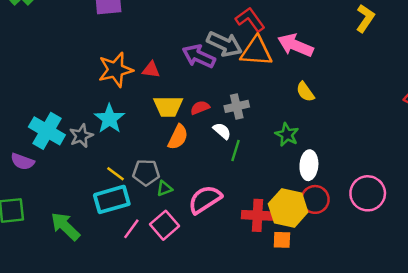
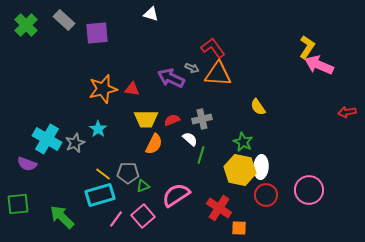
gray arrow: (224, 44) -> (192, 68), size x0.5
pink arrow: (295, 45) -> (319, 65), moved
cyan star: (109, 119) -> (98, 129), size x0.7
yellow hexagon: (288, 208) -> (240, 170), moved
red cross: (258, 215) -> (219, 208), turned 30

